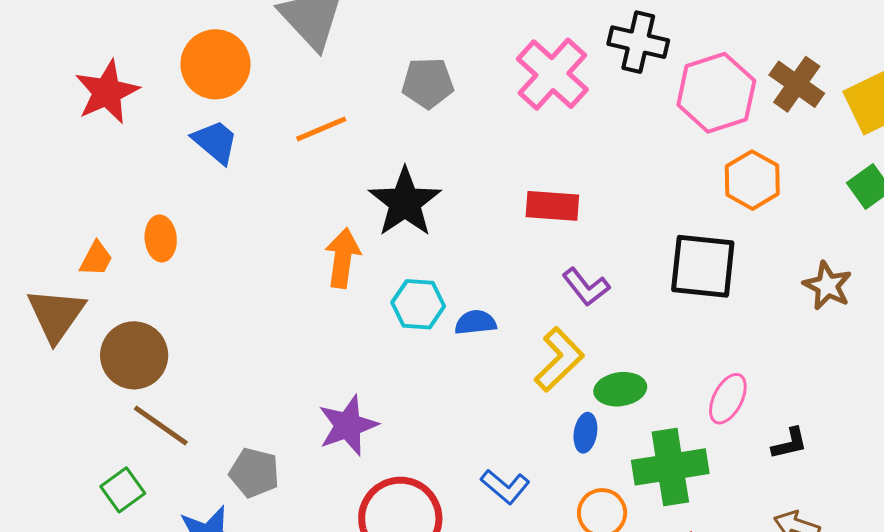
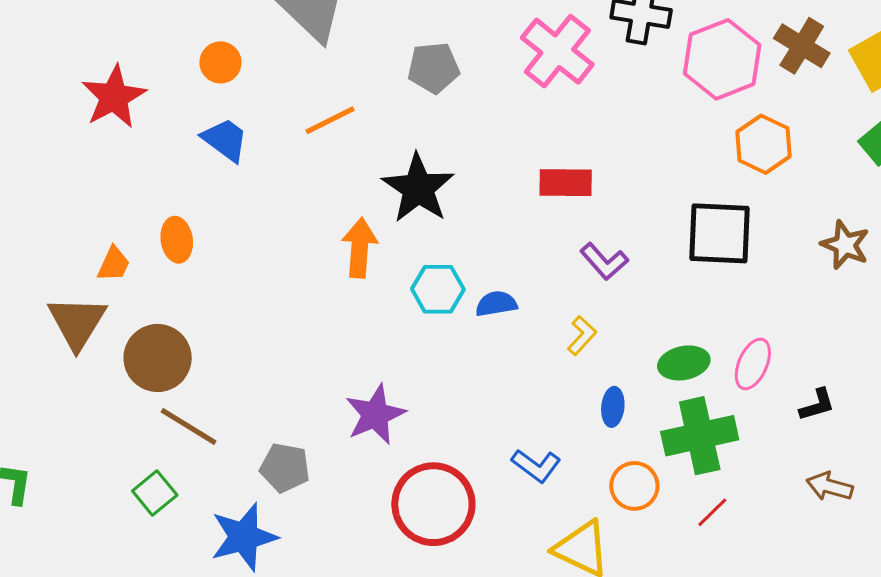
orange circle: (215, 64) -> (220, 62), size x0.6
yellow L-shape: (559, 360) -> (582, 335), size x0.6
green ellipse: (620, 389) -> (684, 363), moved

